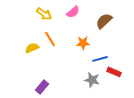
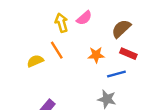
yellow arrow: (44, 14) -> (62, 23), moved, turned -140
red rectangle: (114, 72) -> (128, 54), moved

